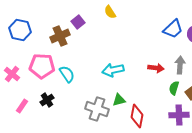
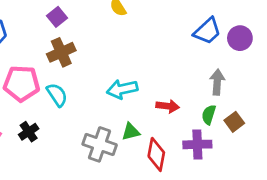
purple square: (78, 22) -> (57, 17), moved
brown cross: (60, 36) -> (61, 52), moved
red arrow: (156, 68) -> (168, 106), moved
purple cross: (179, 115) -> (197, 144), moved

